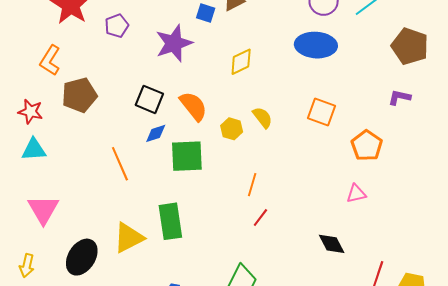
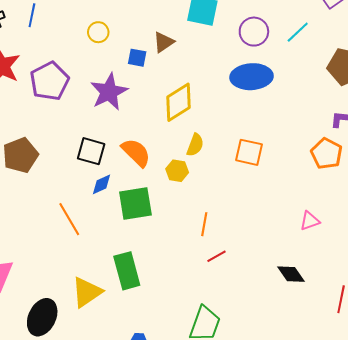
purple pentagon: (117, 26) -> (50, 81), size x1.6
yellow diamond: (241, 62) -> (178, 102), size x1.4
orange square: (321, 112) -> (249, 152), moved
yellow semicircle: (263, 118) -> (195, 145), moved, turned 65
orange pentagon: (367, 146) -> (327, 154), moved
red line: (260, 218) -> (217, 256), turned 30

